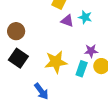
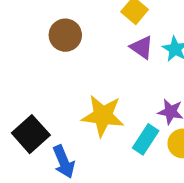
brown circle: (16, 31) -> (65, 35), moved
black square: (18, 58) -> (31, 134), moved

